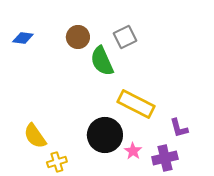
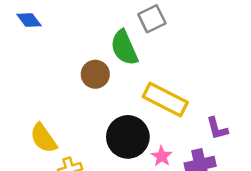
brown circle: (78, 37) -> (95, 74), moved
blue diamond: (23, 38) -> (29, 20), turned 45

